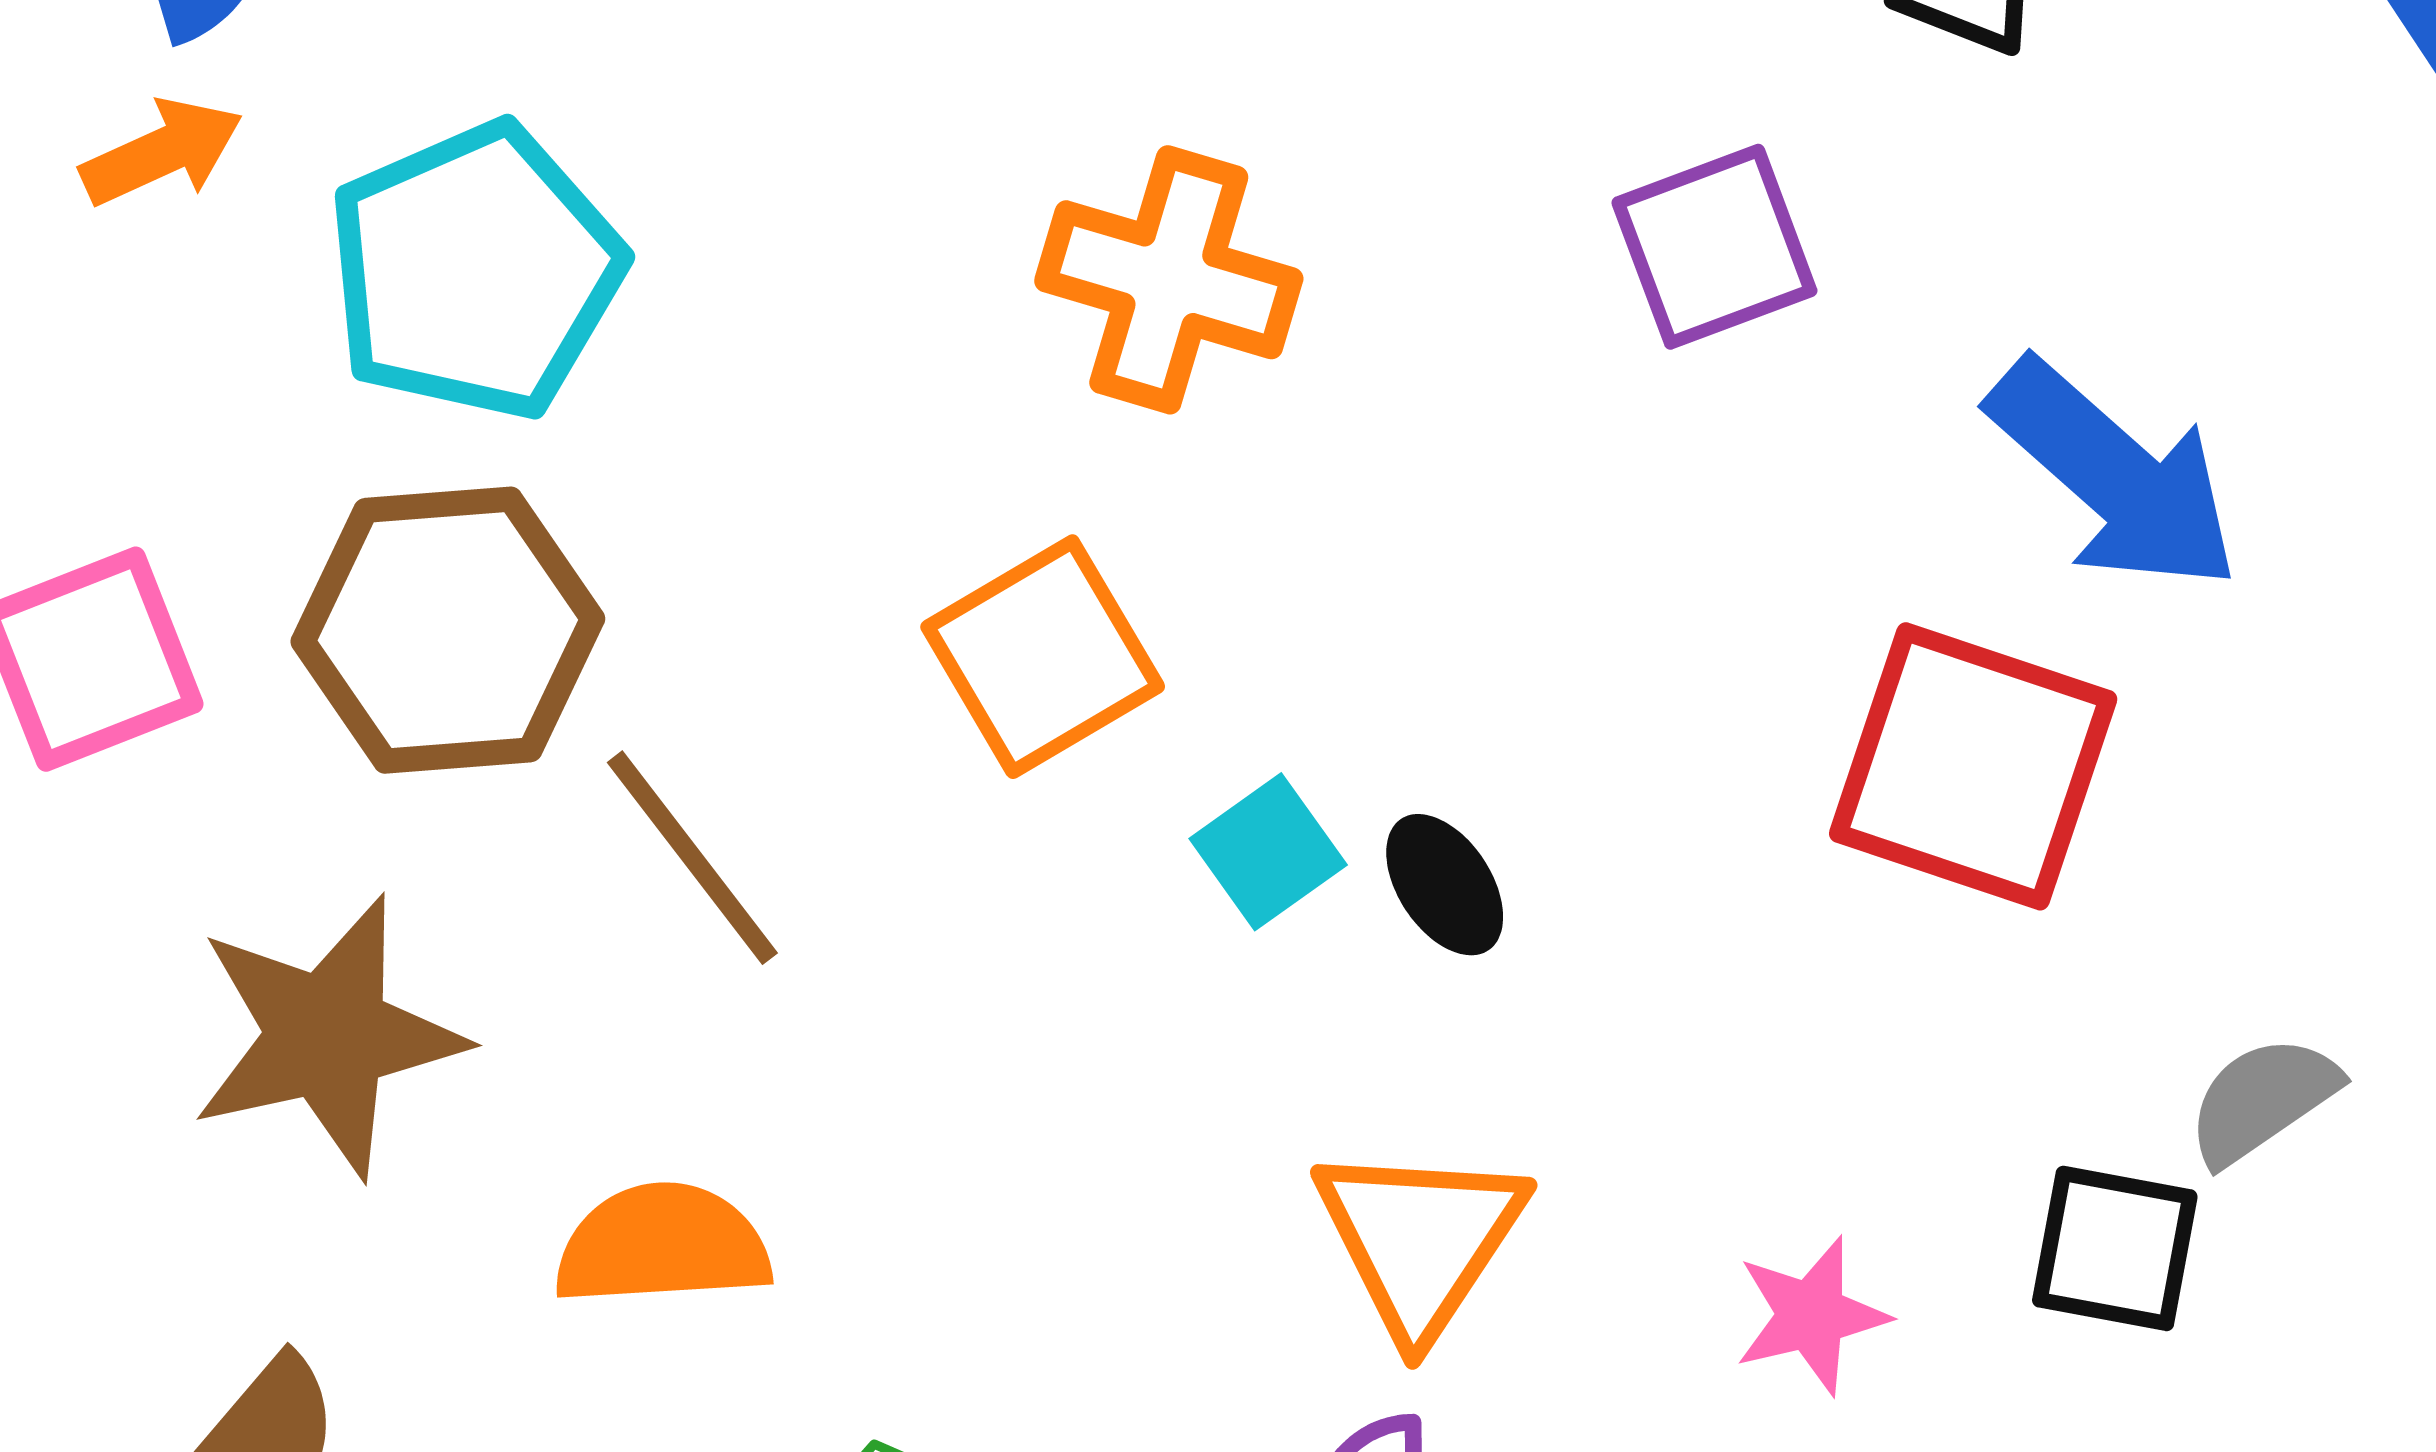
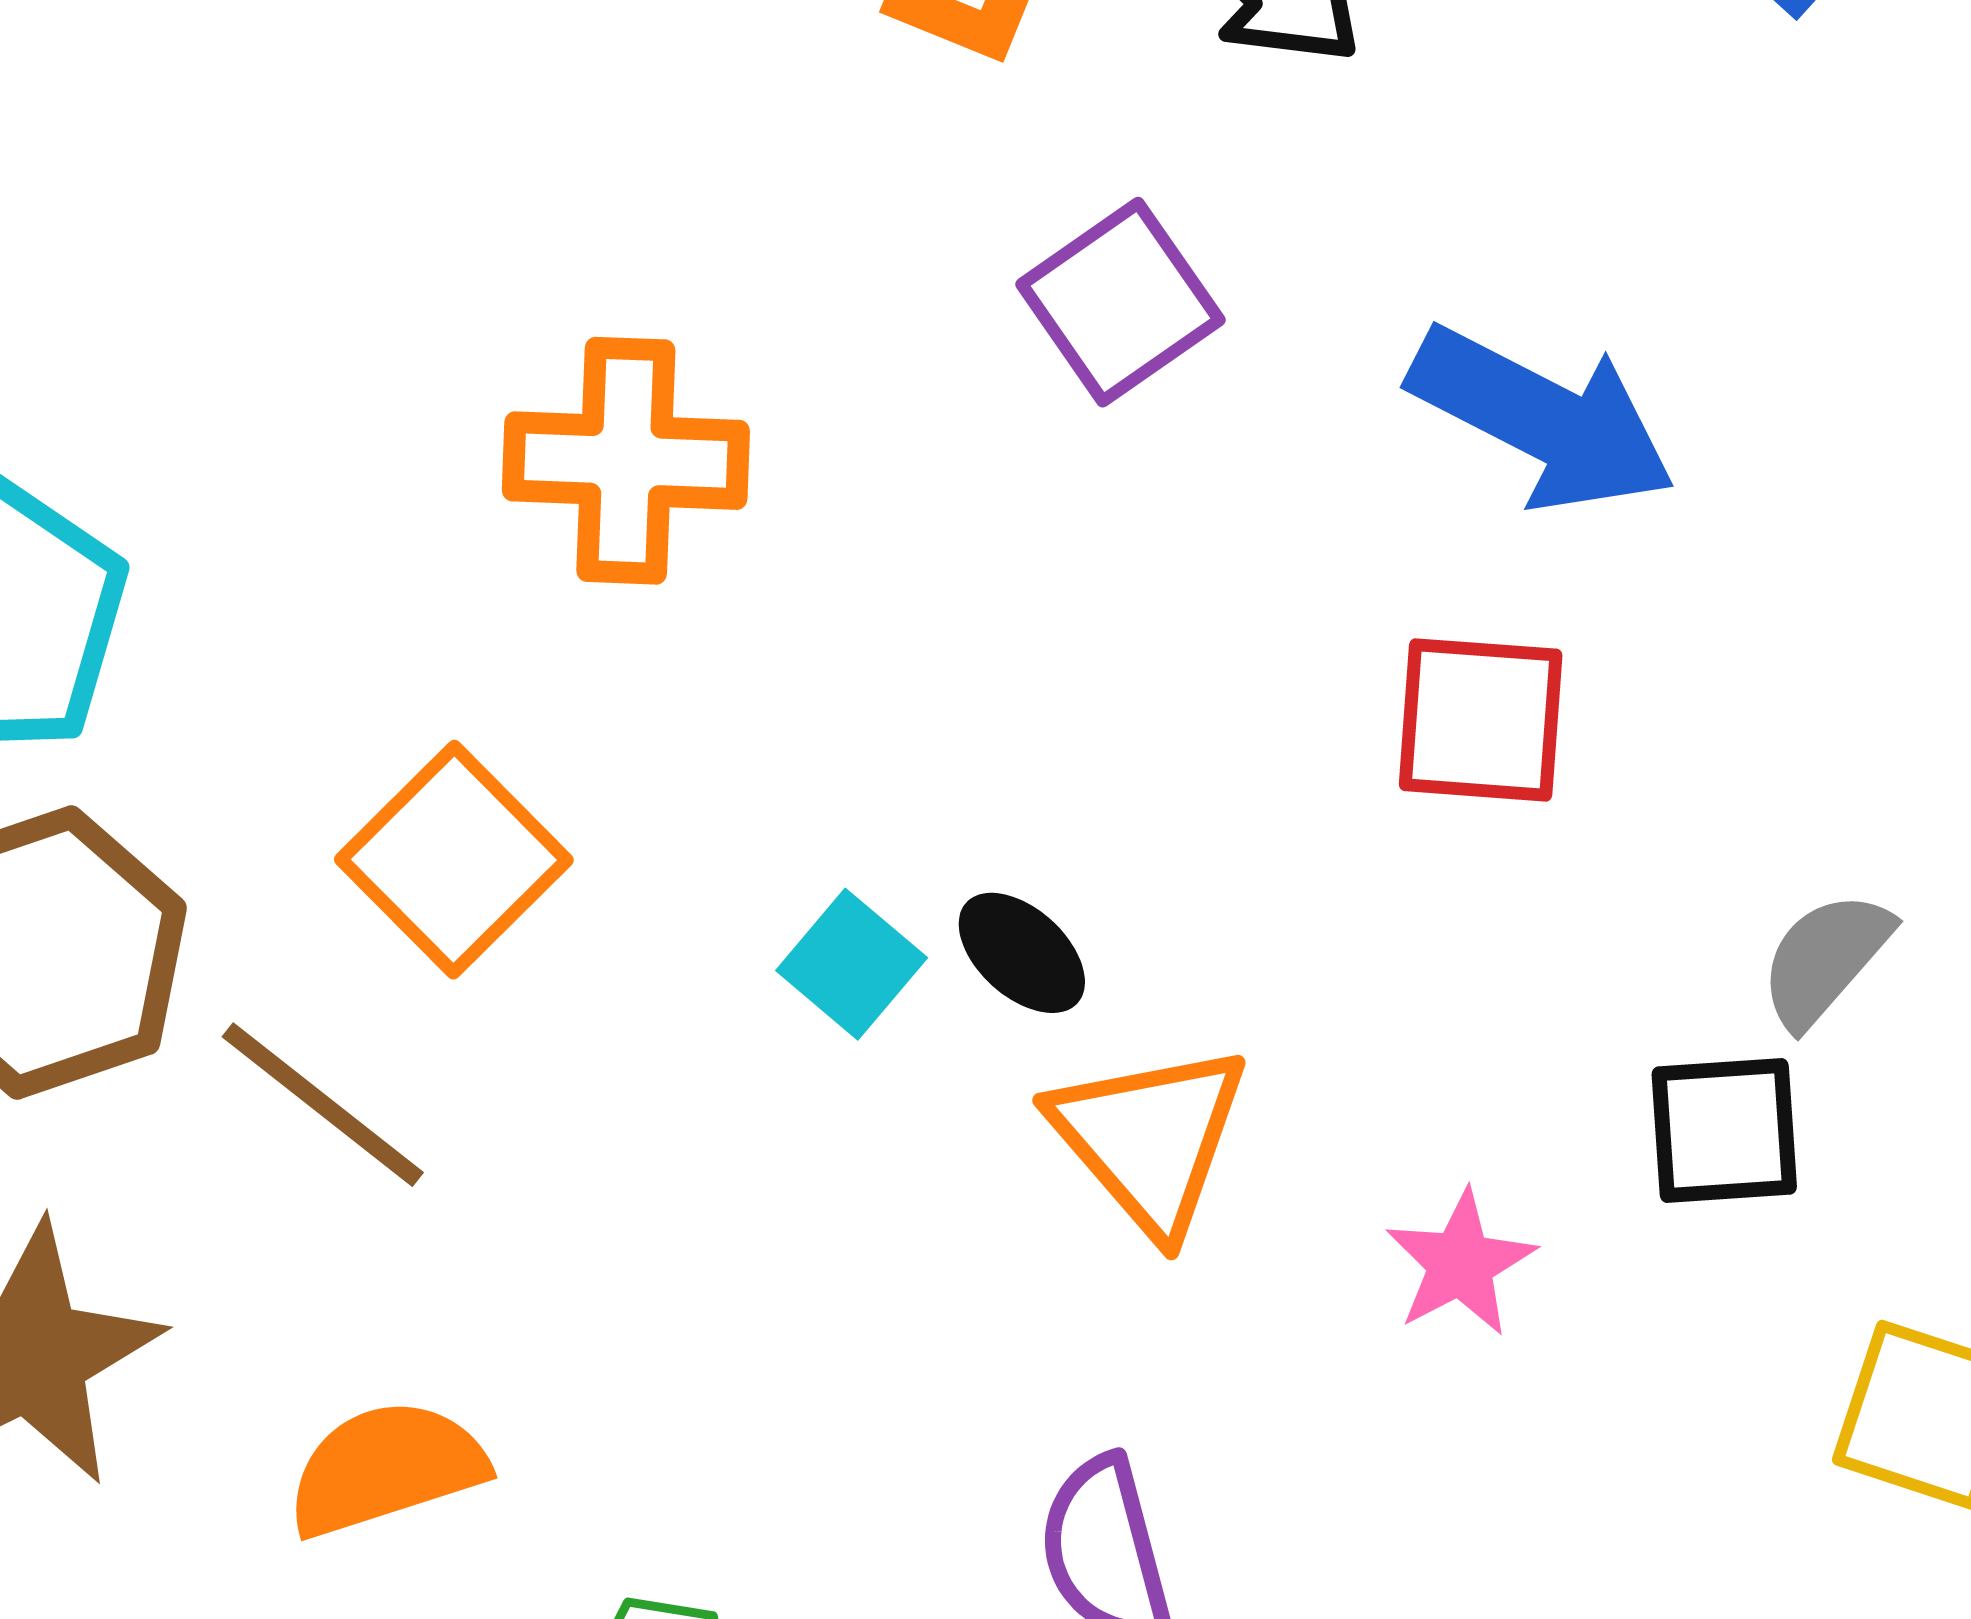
orange square: (1043, 657) -> (454, 860), moved
red square: (1973, 766) -> (1481, 720), size x0.7
orange triangle: (1420, 1240) -> (1150, 1139), moved

